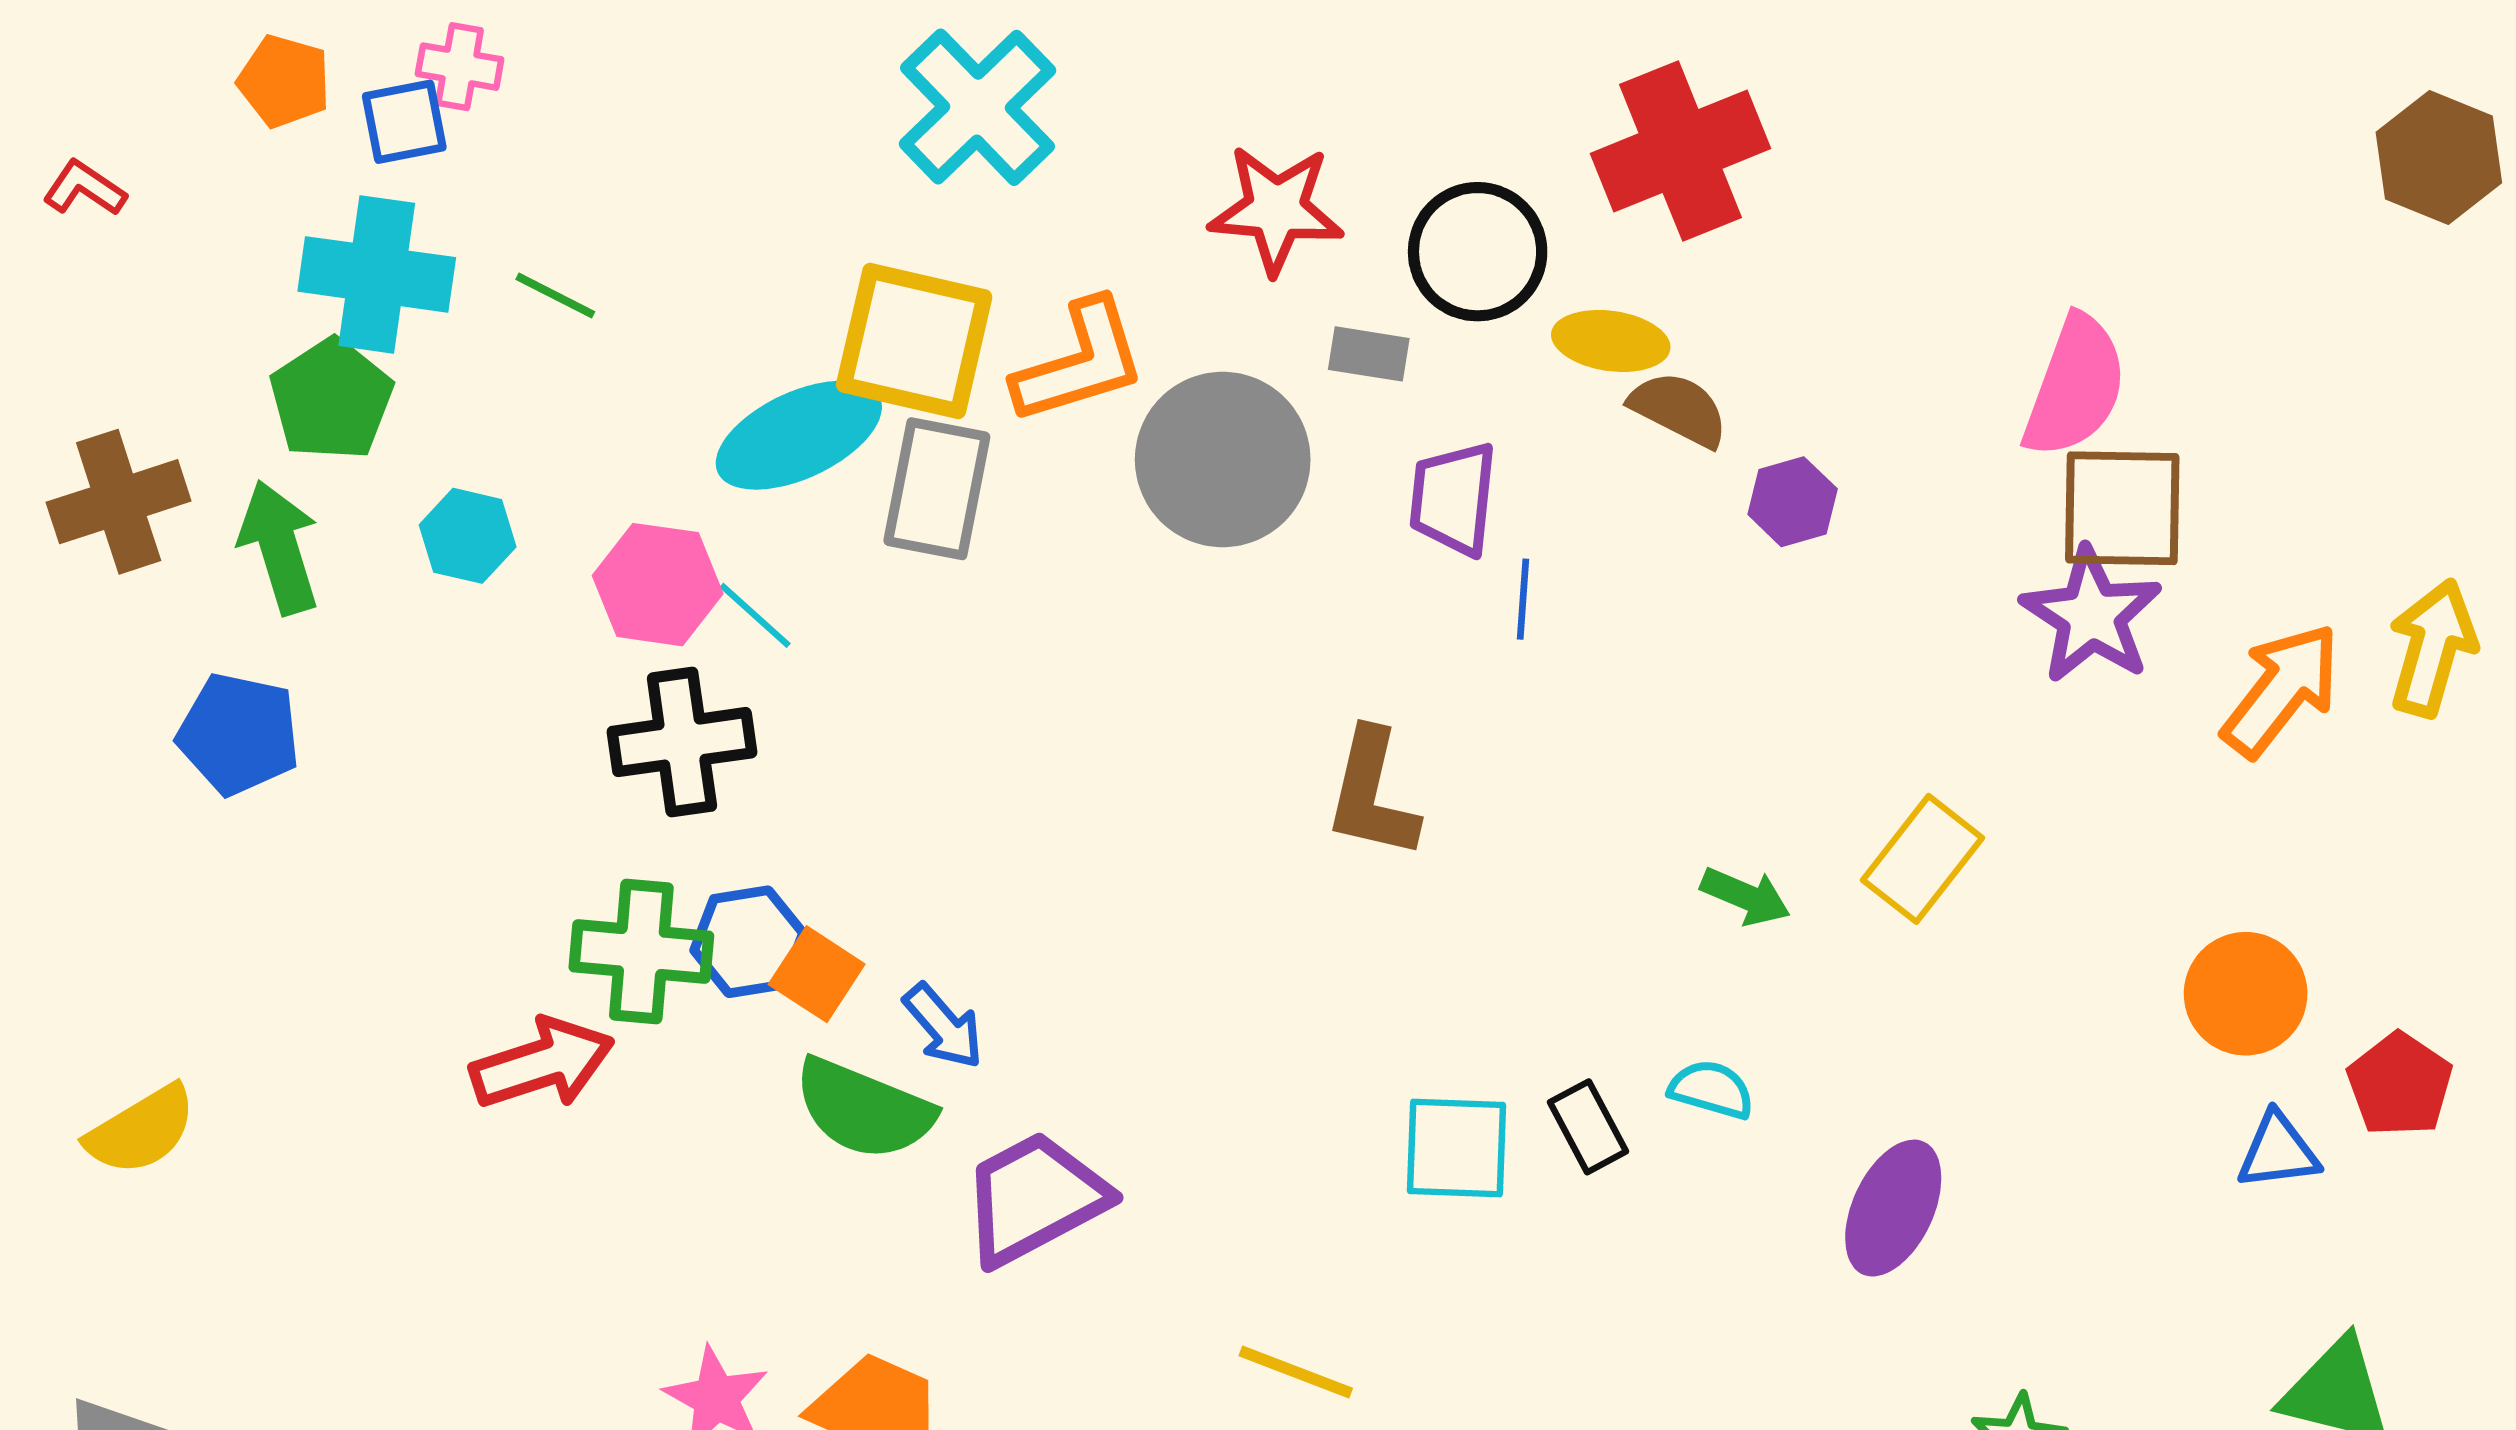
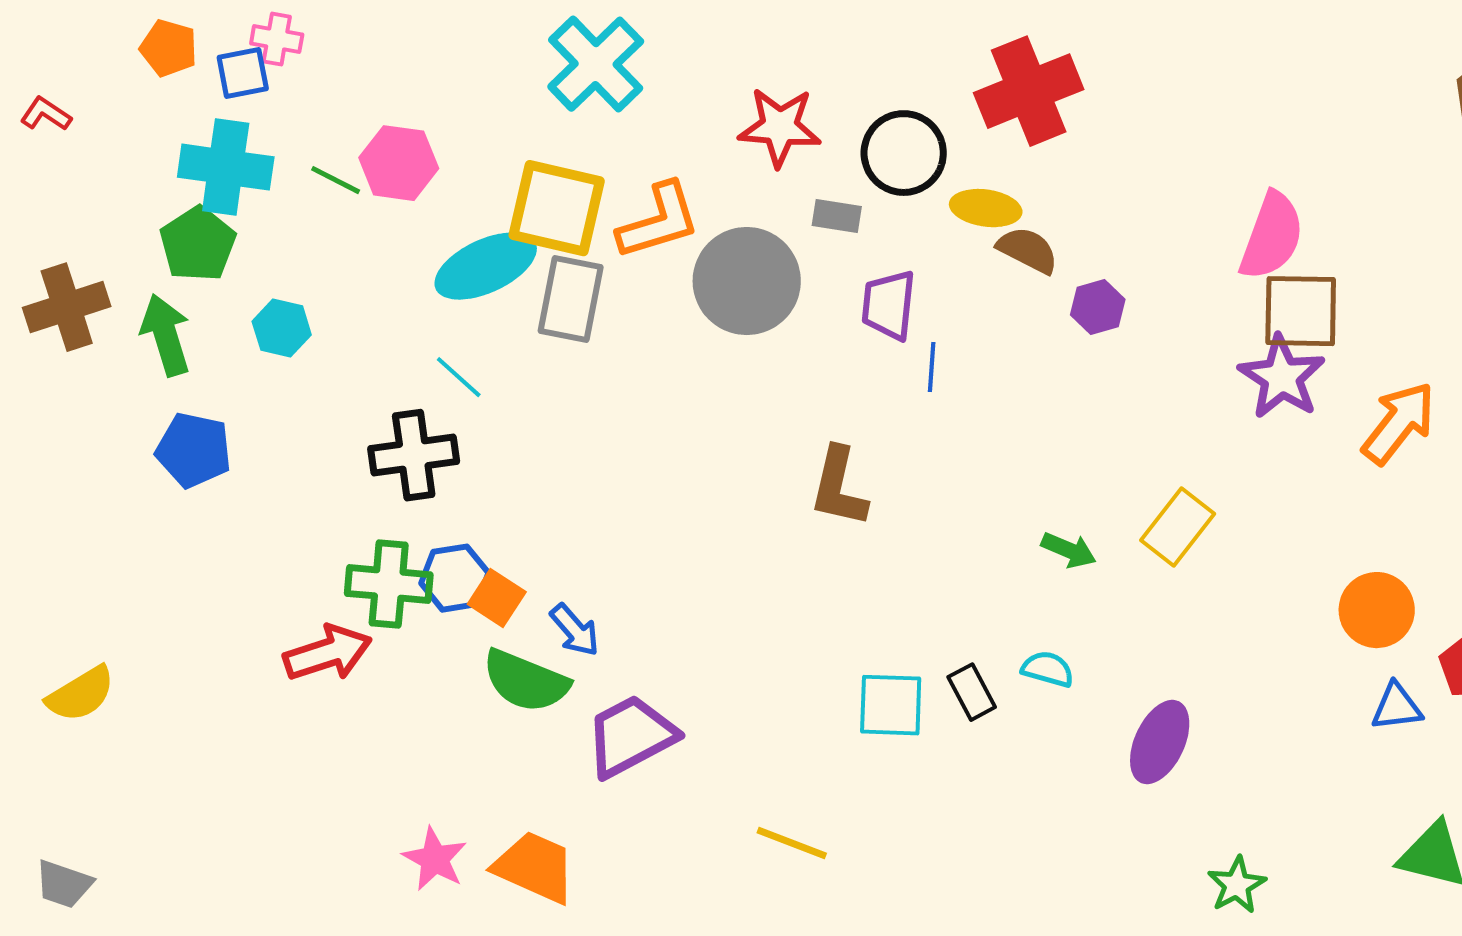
pink hexagon: (658, 585) -> (399, 163), moved
blue pentagon: (239, 734) -> (194, 450), moved

